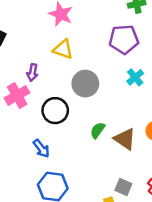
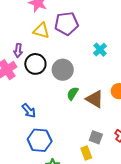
purple pentagon: (124, 39) -> (66, 24), moved
gray circle: (85, 84) -> (63, 70), moved
black circle: (55, 111) -> (35, 64), moved

